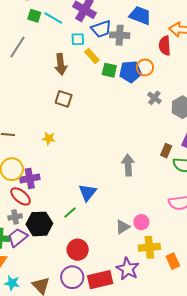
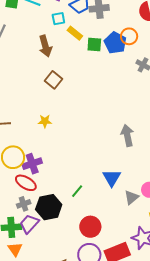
blue pentagon: (130, 72) -> (115, 43), turned -30
brown square: (64, 99) -> (53, 80), turned 30
blue triangle: (88, 192) -> (112, 178), moved

